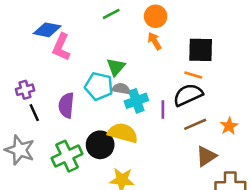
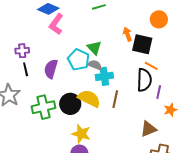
orange circle: (156, 16) -> (159, 19), moved
black square: (201, 50) -> (142, 44), moved
green triangle: (116, 67) -> (94, 48), turned -35
black semicircle: (188, 95) -> (144, 80), turned 105
purple line: (163, 109) -> (159, 92), moved
brown line: (195, 124) -> (115, 99), moved, turned -66

